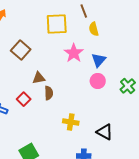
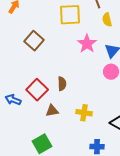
brown triangle: (39, 78) -> (52, 111), moved
red square: (24, 99) -> (37, 90), size x1.5

